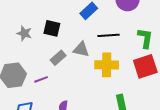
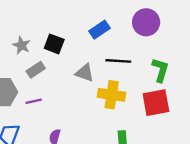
gray rectangle: (58, 58) -> (36, 70), moved

